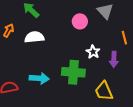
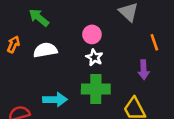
pink circle: (80, 21) -> (92, 34), moved
white star: (93, 52) -> (94, 57), moved

